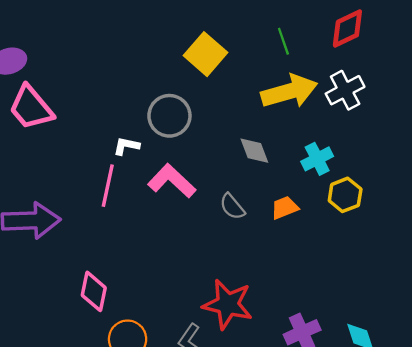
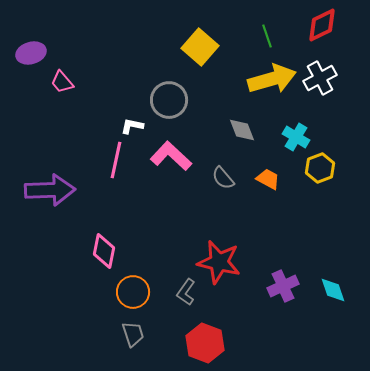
pink trapezoid: (31, 108) -> (62, 82), moved, size x0.6
cyan cross: (317, 159) -> (296, 137), turned -32
orange trapezoid: (285, 208) -> (268, 179), turned 50

